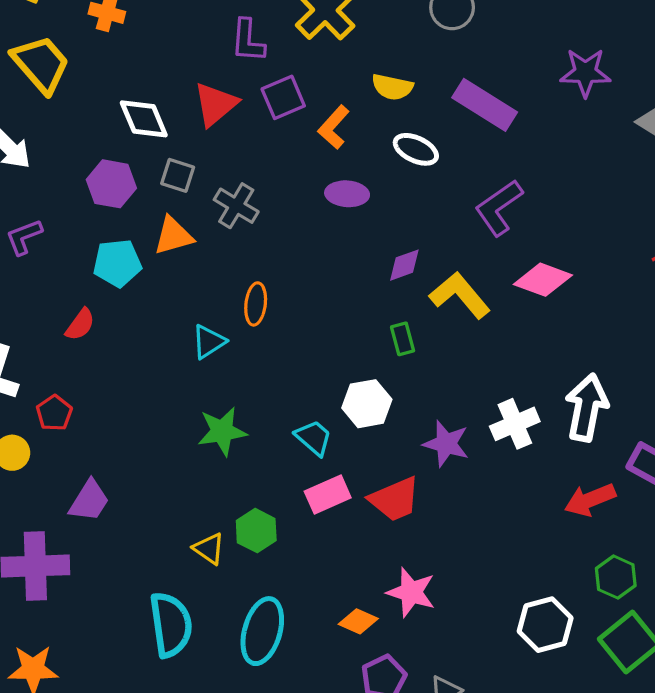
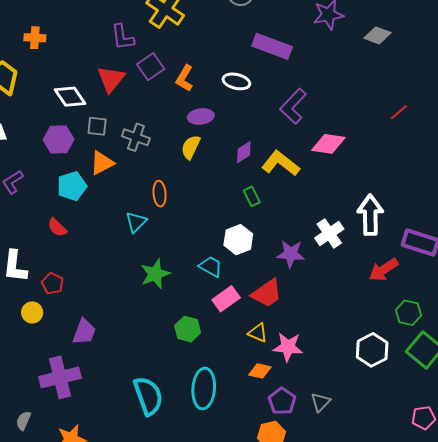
yellow semicircle: (392, 87) -> (191, 147), moved, turned 115
red semicircle: (80, 325) -> (57, 227), turned 110
yellow triangle: (209, 549) -> (258, 333), moved

